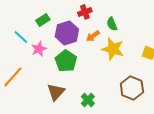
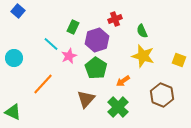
green rectangle: (43, 20) -> (73, 27), turned -32
orange arrow: (93, 36) -> (123, 81), moved
green cross: (88, 100) -> (118, 107), size x1.5

